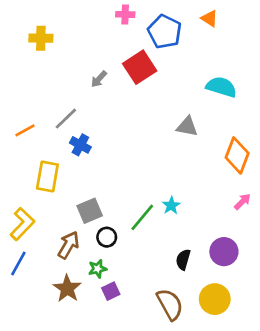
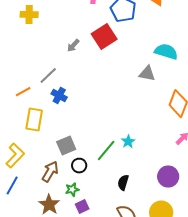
gray triangle: (187, 126) -> (147, 74), moved
orange line: (25, 130) -> (23, 92), moved
black semicircle: (183, 260) -> (123, 183), moved

